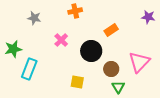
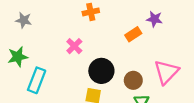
purple star: (148, 17) -> (154, 19), moved
gray star: (34, 18) -> (24, 20), moved
black circle: (91, 51) -> (101, 71), moved

